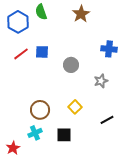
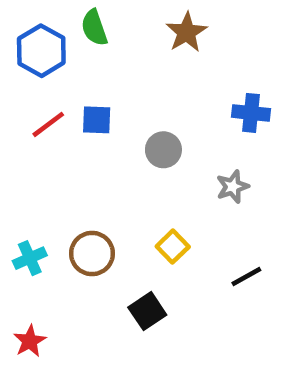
cyan cross: (35, 133) -> (30, 258), moved
black square: (64, 135) -> (147, 311), turned -35

